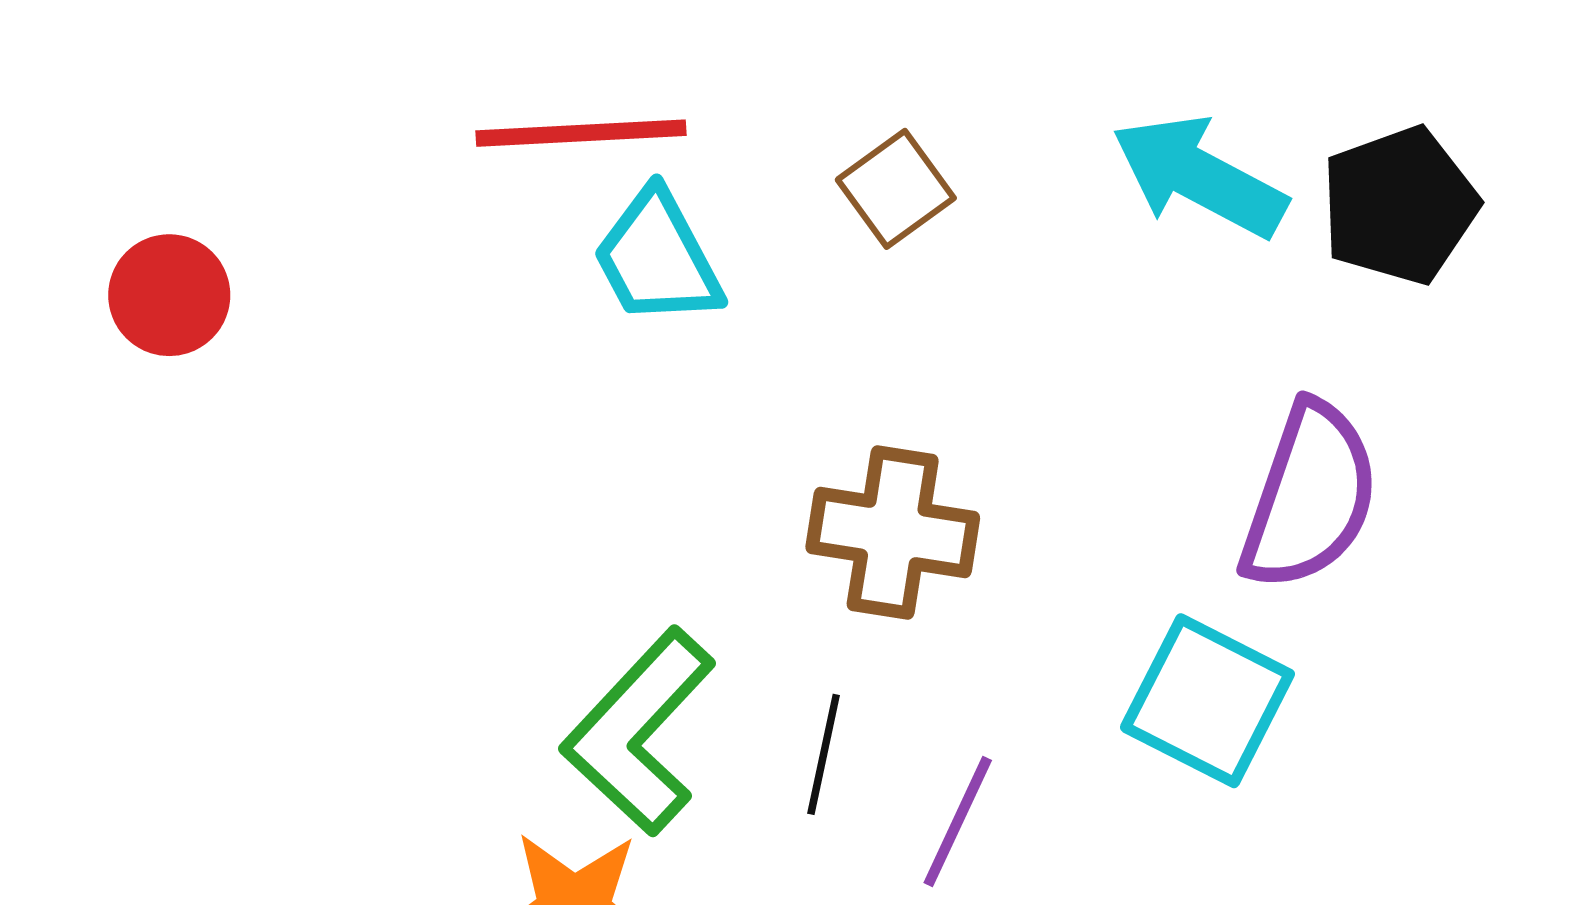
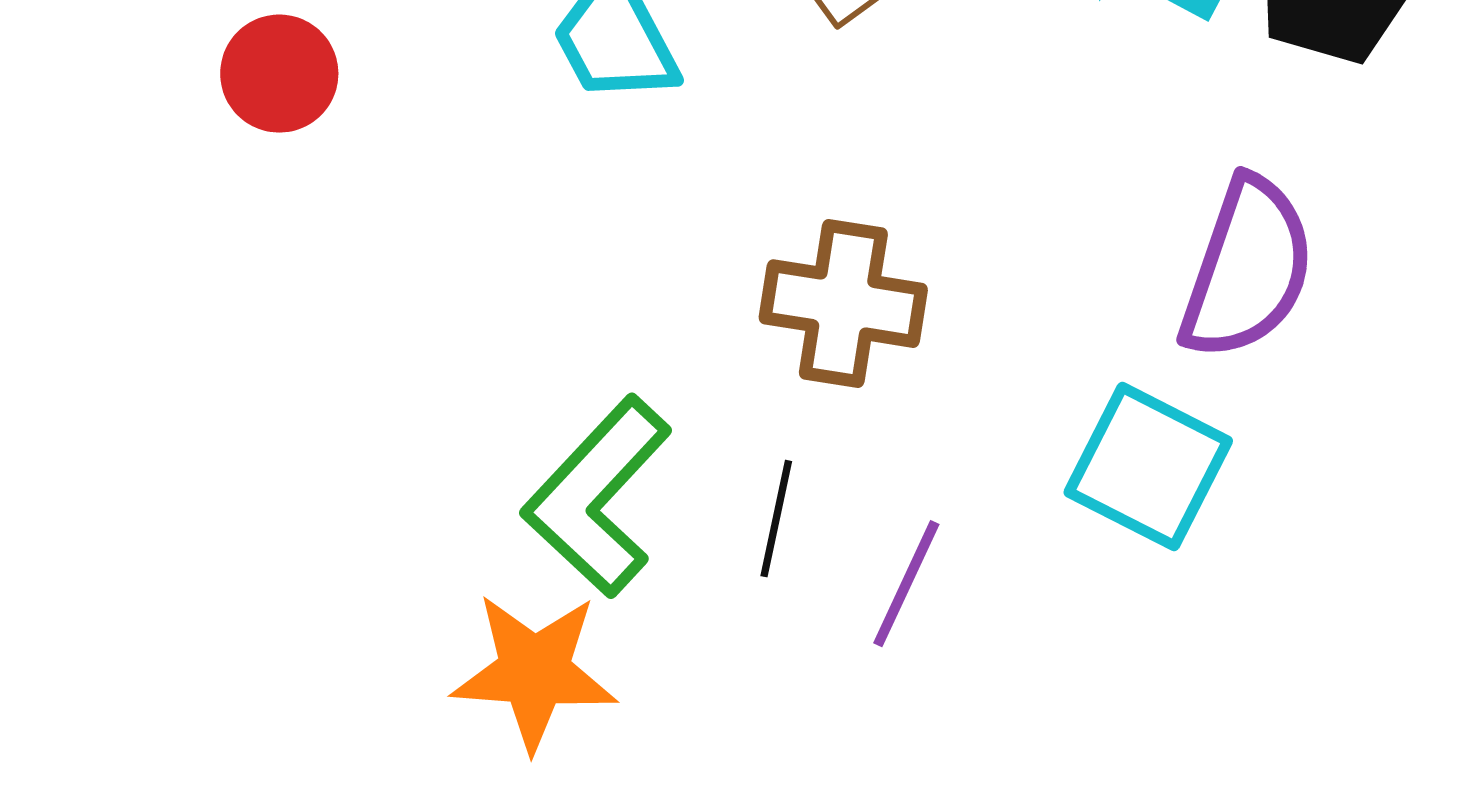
red circle: (169, 295) -> (279, 74), moved

